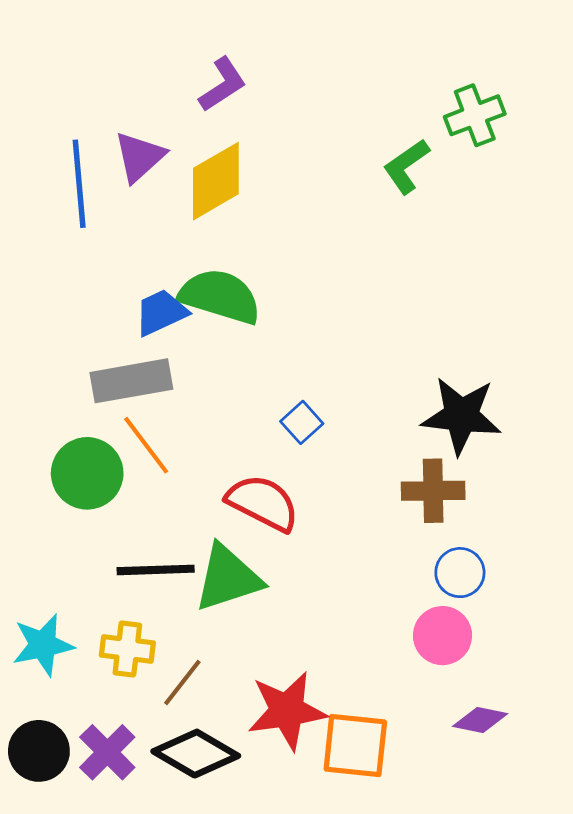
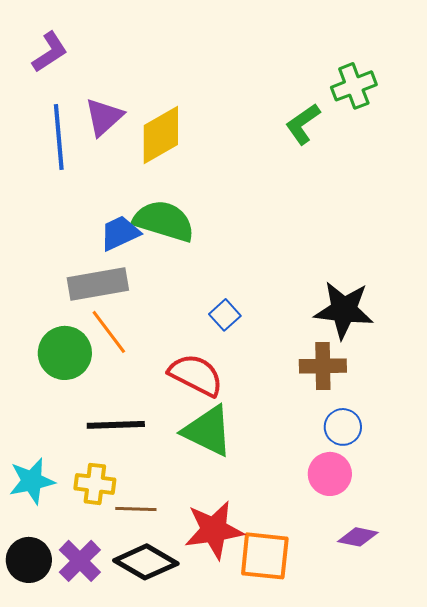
purple L-shape: (223, 84) -> (50, 52), moved
green triangle: (228, 578) -> (208, 431), moved, turned 44
brown line: (182, 683) -> (136, 509), turned 54

